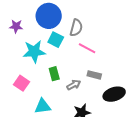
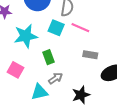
cyan square: (56, 40) -> (56, 28), moved
gray arrow: (74, 85) -> (56, 78), moved

